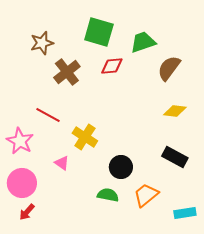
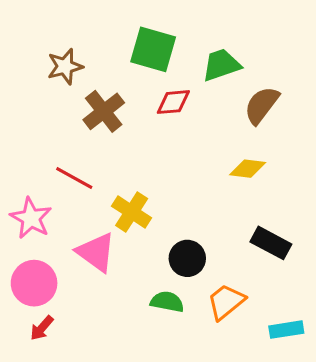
yellow diamond: (175, 111) -> (248, 169), moved
pink triangle: (62, 163) -> (96, 252), size x1.8

